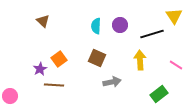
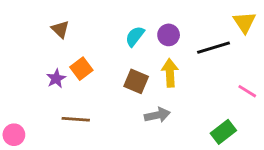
cyan semicircle: (96, 26) -> (135, 36), turned 35
orange square: (59, 59) -> (81, 69), moved
yellow arrow: (140, 60) -> (170, 73), moved
purple star: (40, 69) -> (56, 79), moved

